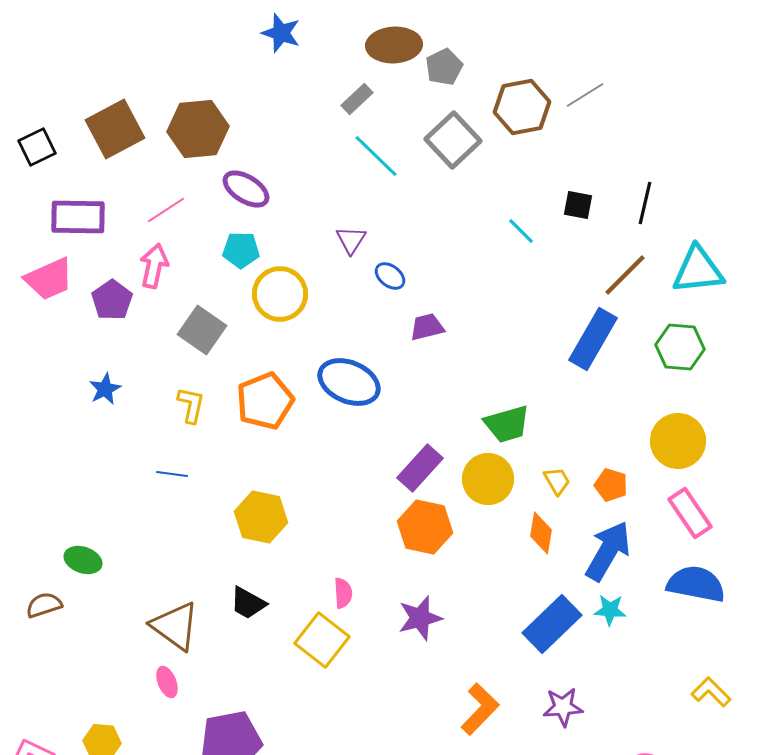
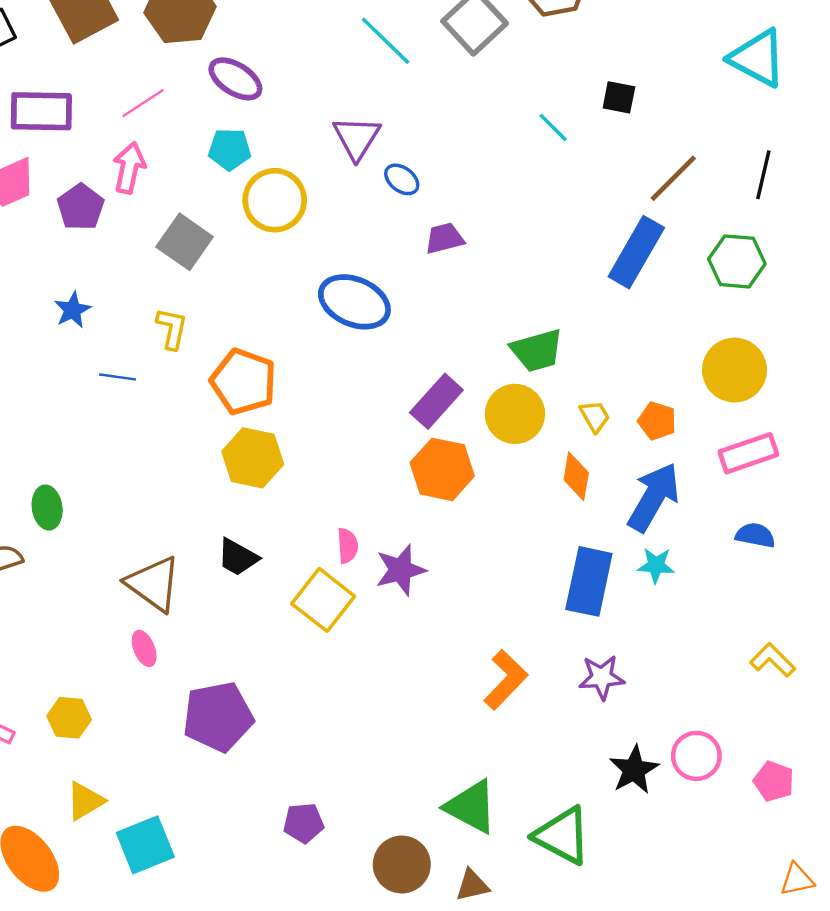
black line: (645, 203) -> (763, 175), moved
purple triangle: (351, 240) -> (357, 138), size x1.4
cyan triangle: (698, 270) -> (758, 58), moved, turned 34
orange pentagon: (265, 401) -> (243, 382), moved, turned -30
blue line: (172, 474) -> (118, 377), moved
pink rectangle: (690, 513) -> (748, 453), turned -75
green ellipse: (83, 560) -> (47, 508), turned 63
blue semicircle: (696, 584) -> (755, 535), size x0.6
purple star: (420, 618) -> (401, 570), moved
blue rectangle: (552, 624) -> (589, 581), turned -34

